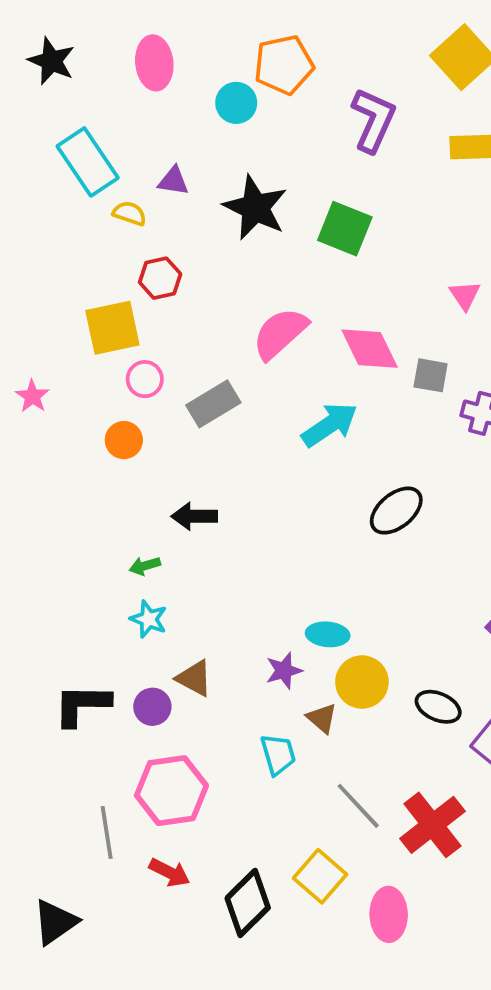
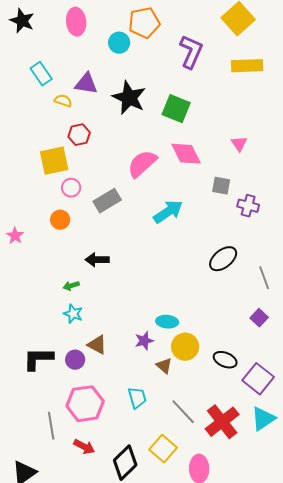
cyan rectangle: (88, 162) -> (41, 74), size x0.7
purple triangle: (173, 181) -> (86, 84), size x1.4
pink diamond: (370, 349) -> (186, 154), moved
pink star: (32, 396) -> (15, 236), moved
black ellipse: (396, 511) -> (223, 259), moved
cyan trapezoid: (278, 754) -> (137, 398), moved

